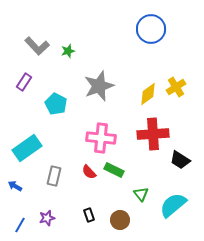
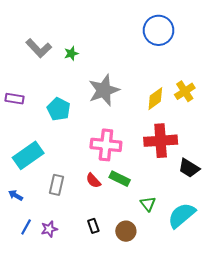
purple rectangle: (24, 82) -> (14, 99), moved, turned 66
blue line: (20, 225) -> (26, 227), moved

